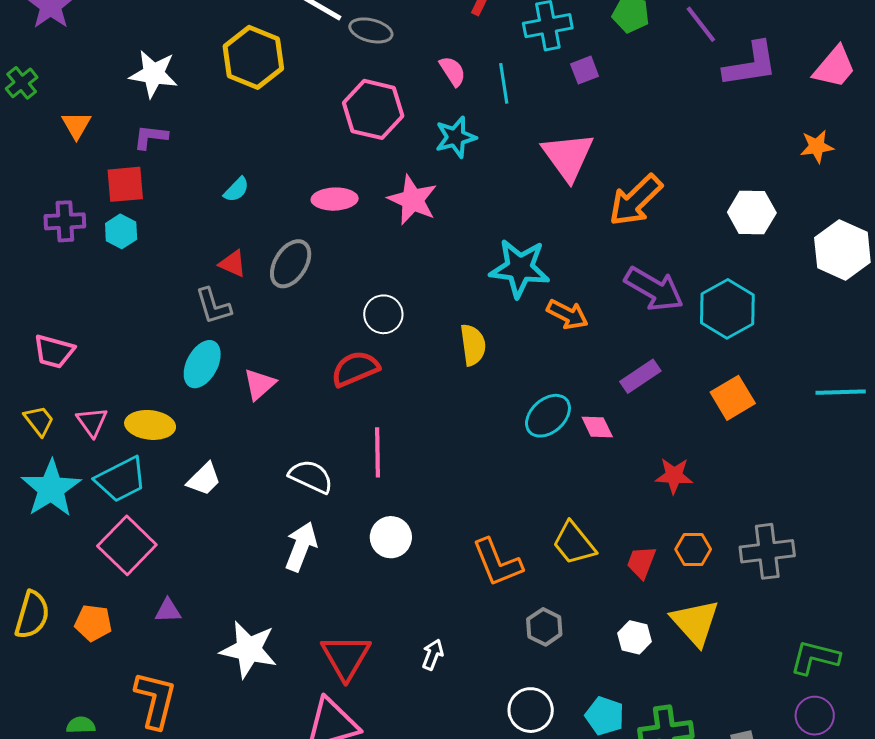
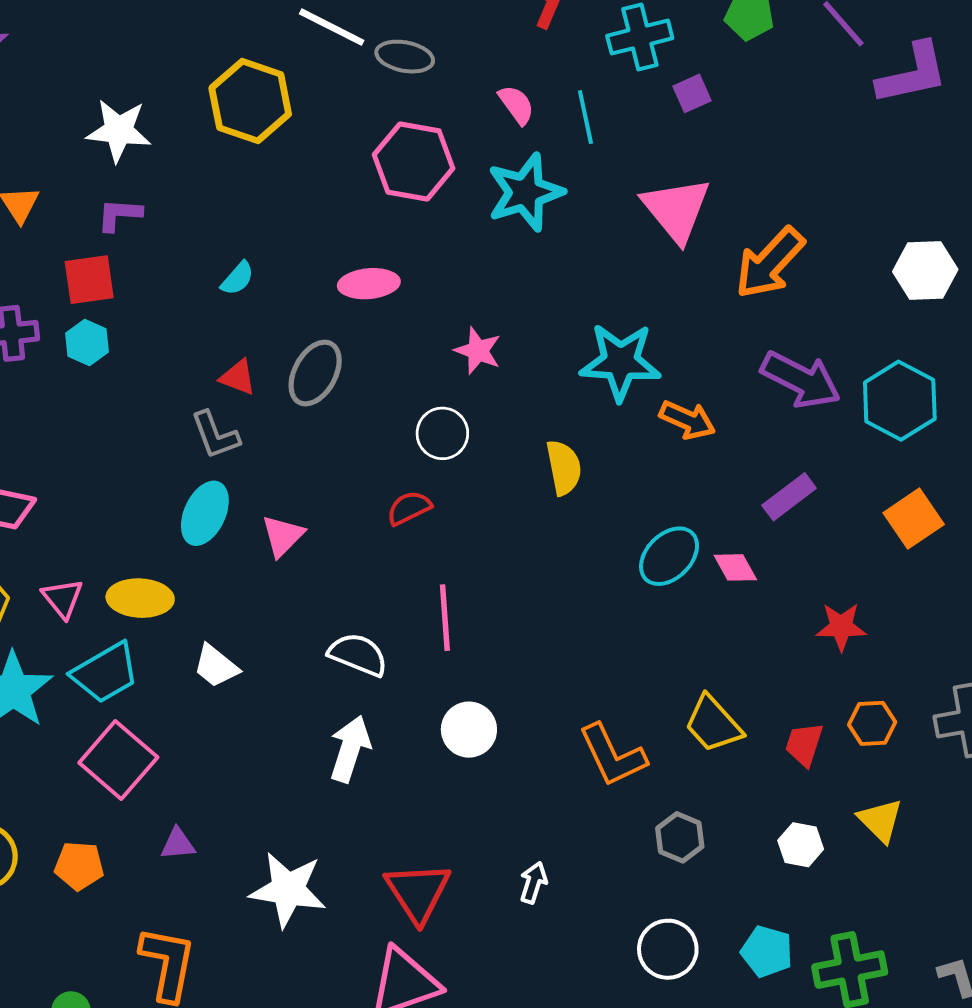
cyan star: (456, 137) -> (525, 192), size x1.4
pink star: (413, 200) -> (478, 351), moved, size x0.7
red semicircle: (355, 369) -> (409, 508), size x0.7
white trapezoid: (204, 479) -> (216, 666), turned 87
yellow triangle: (695, 622) -> (880, 820), size x0.7

